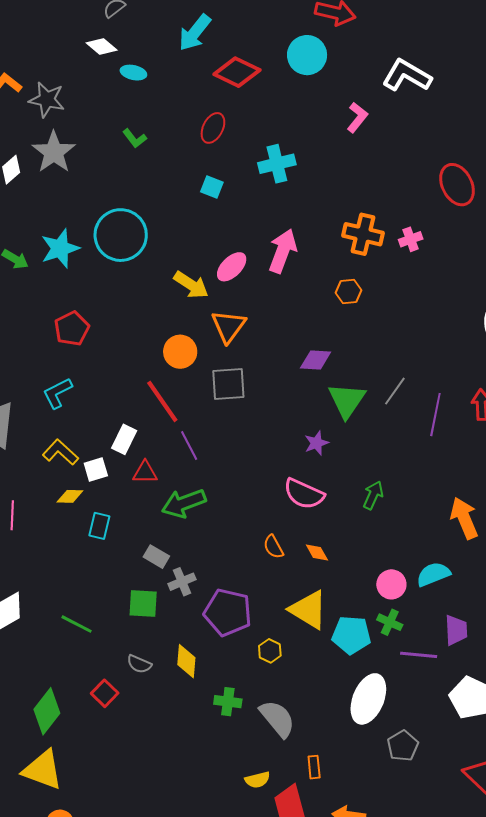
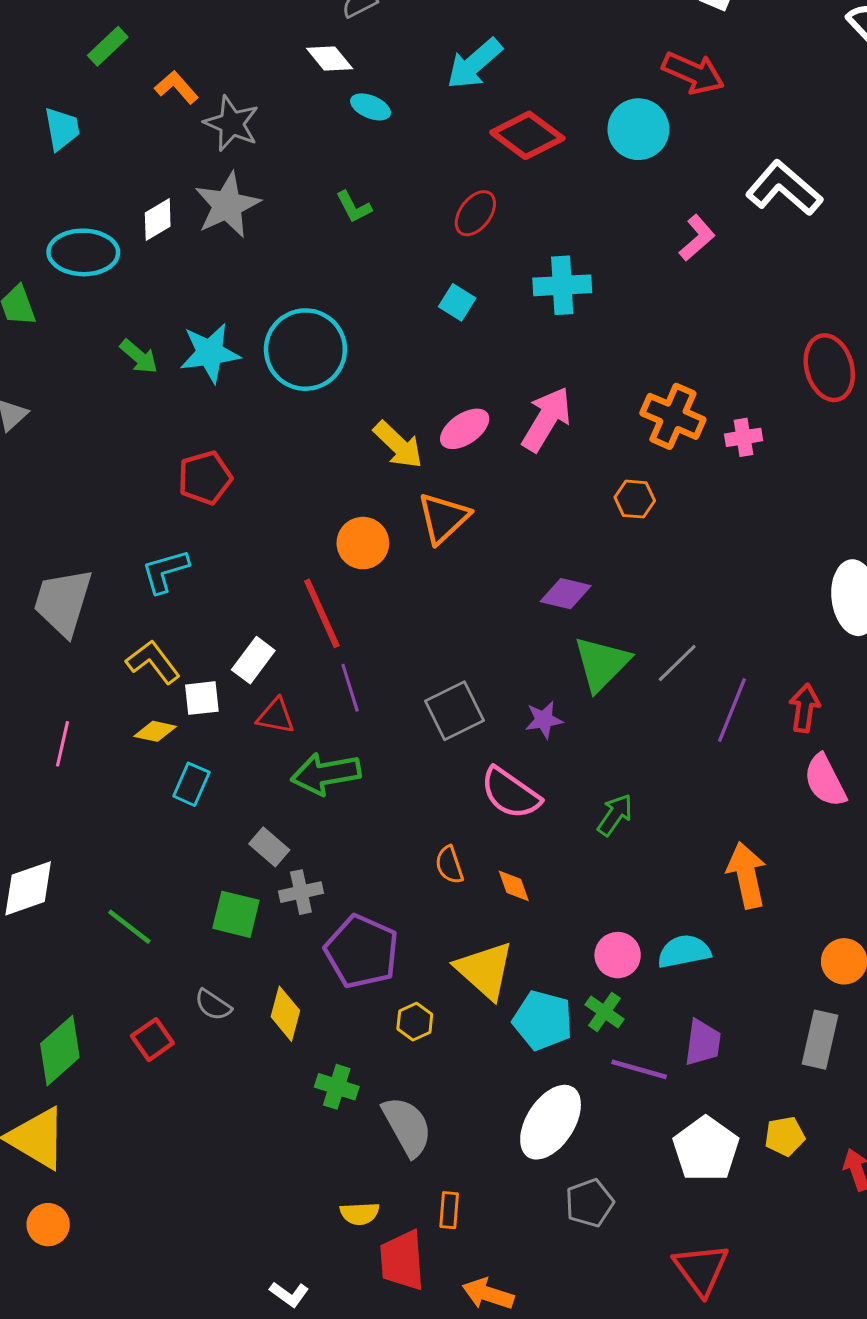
gray square: (228, 384) -> (455, 711), moved, turned -33

